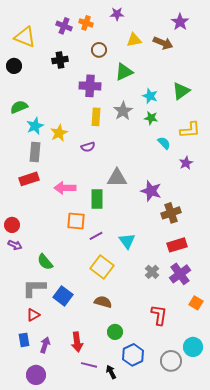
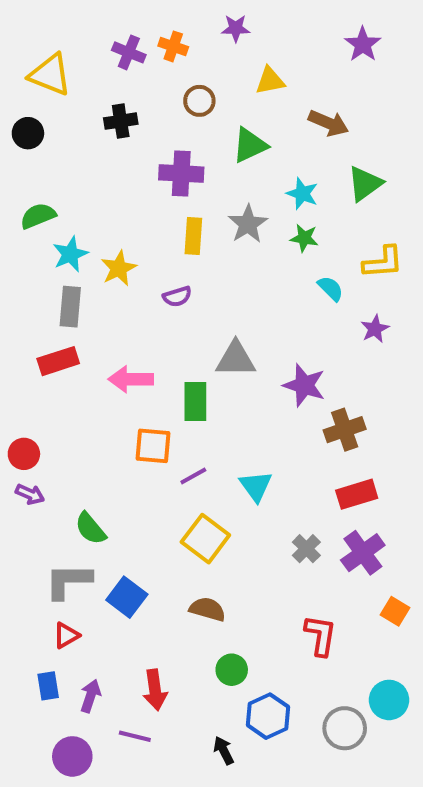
brown arrow: (163, 43) -> (328, 123), moved
purple line: (89, 365) -> (135, 736), moved

